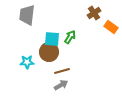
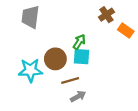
cyan square: (52, 39) -> (81, 57), moved
cyan star: (27, 62) -> (30, 70), size x1.5
gray arrow: (61, 85) -> (78, 96), moved

